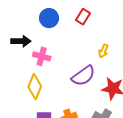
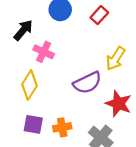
black arrow: (21, 41) -> (23, 30), turned -60
yellow arrow: (103, 51) -> (115, 58), size x1.5

